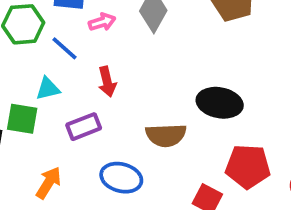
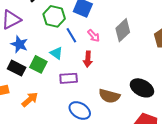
pink arrow: (102, 22) -> (94, 36), moved, turned 48
cyan triangle: (48, 89) -> (56, 53), turned 32
orange arrow: (48, 183) -> (30, 100), moved

